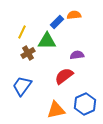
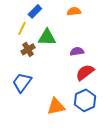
blue rectangle: (57, 22) -> (35, 11), moved
red semicircle: (64, 76) -> (85, 72), moved

